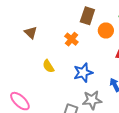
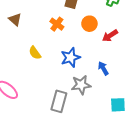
orange circle: (106, 30) -> (89, 24), moved

